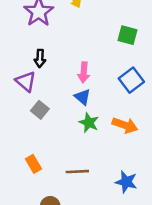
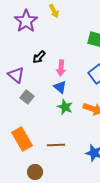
black arrow: (40, 58) -> (39, 57), moved, turned 40
orange rectangle: (33, 164) -> (22, 139), size x1.6

